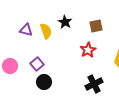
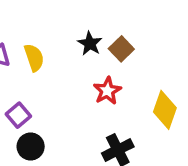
black star: (65, 22) -> (90, 44), moved
brown square: (96, 26) -> (121, 49), turned -32

